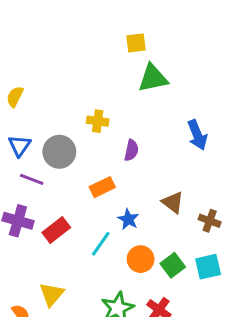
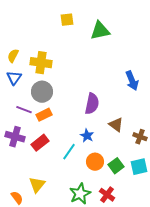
yellow square: (136, 43) -> (67, 20), moved
green triangle: (153, 78) -> (100, 31), moved
yellow cross: (98, 121) -> (41, 63), moved, size x1.5
blue triangle: (19, 146) -> (14, 78), moved
purple semicircle: (131, 150) -> (92, 104), moved, size x1.5
orange rectangle: (102, 187) -> (44, 115), moved

